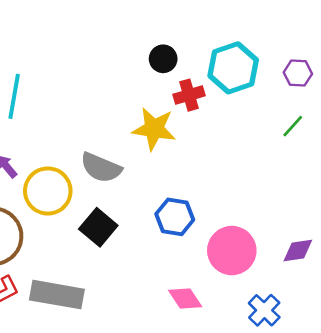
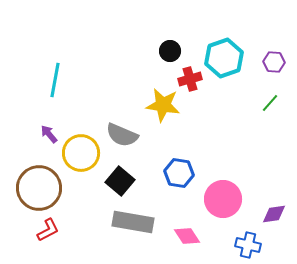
purple diamond: (298, 251) -> (274, 214), moved
gray rectangle: (57, 295) -> (133, 222), moved
blue cross: (264, 310) -> (248, 245), turned -30

